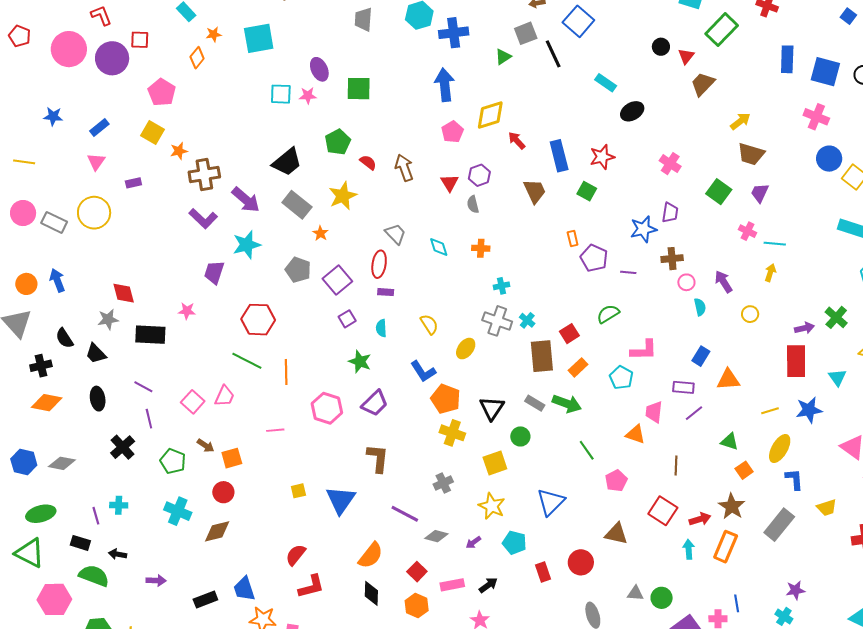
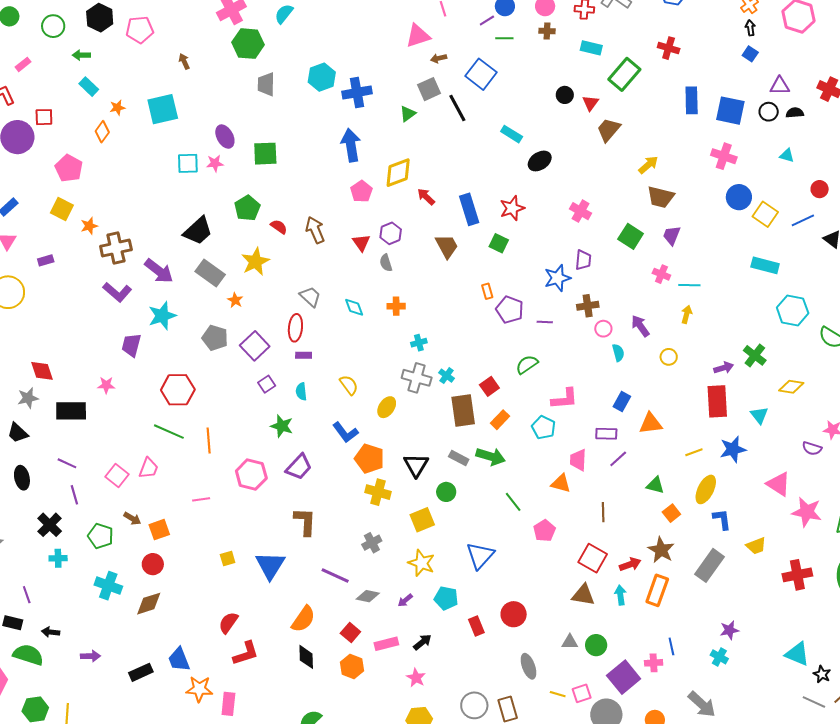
cyan cross: (119, 505) -> (58, 558), moved
brown triangle: (616, 534) -> (583, 595), moved

